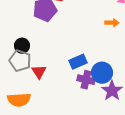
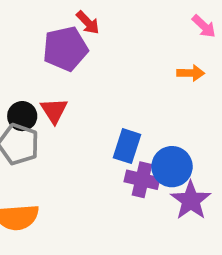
blue rectangle: (78, 62) -> (127, 146), turned -48
red triangle: (39, 72) -> (54, 110), moved

